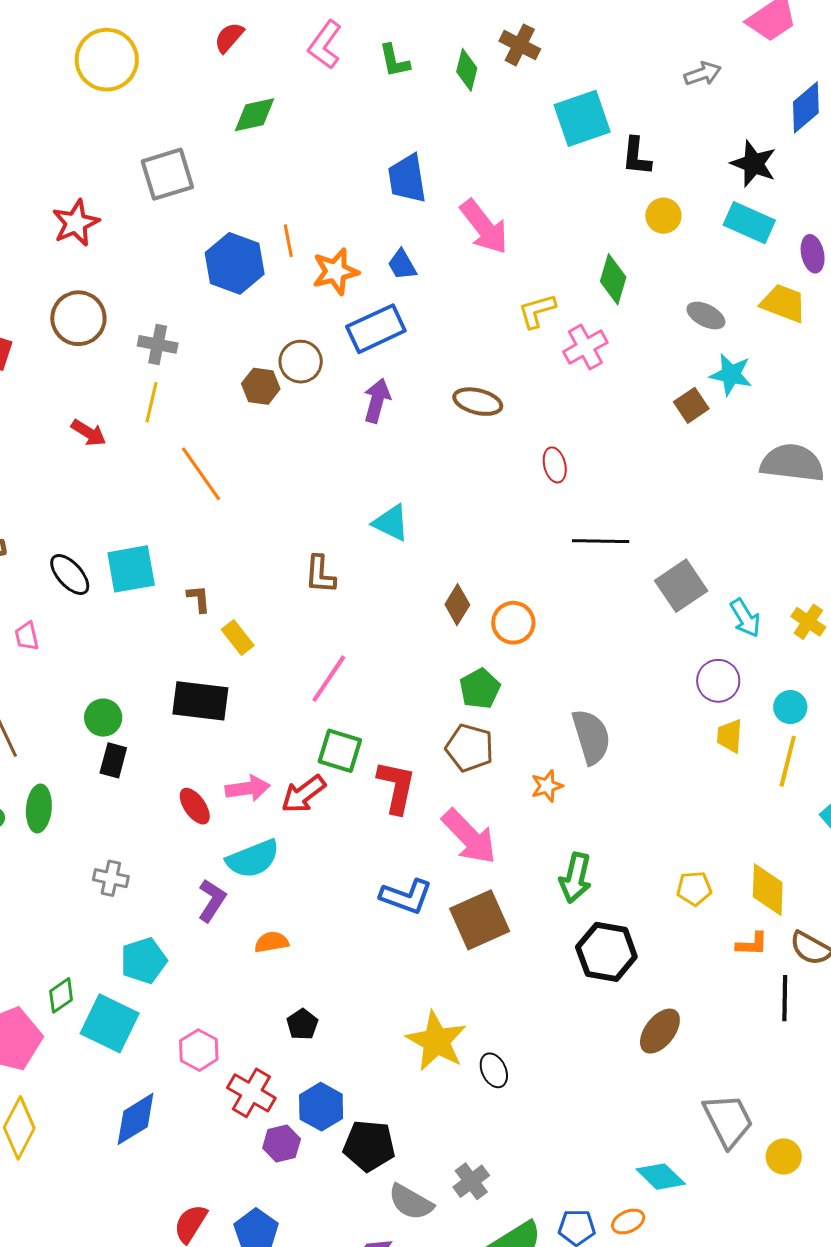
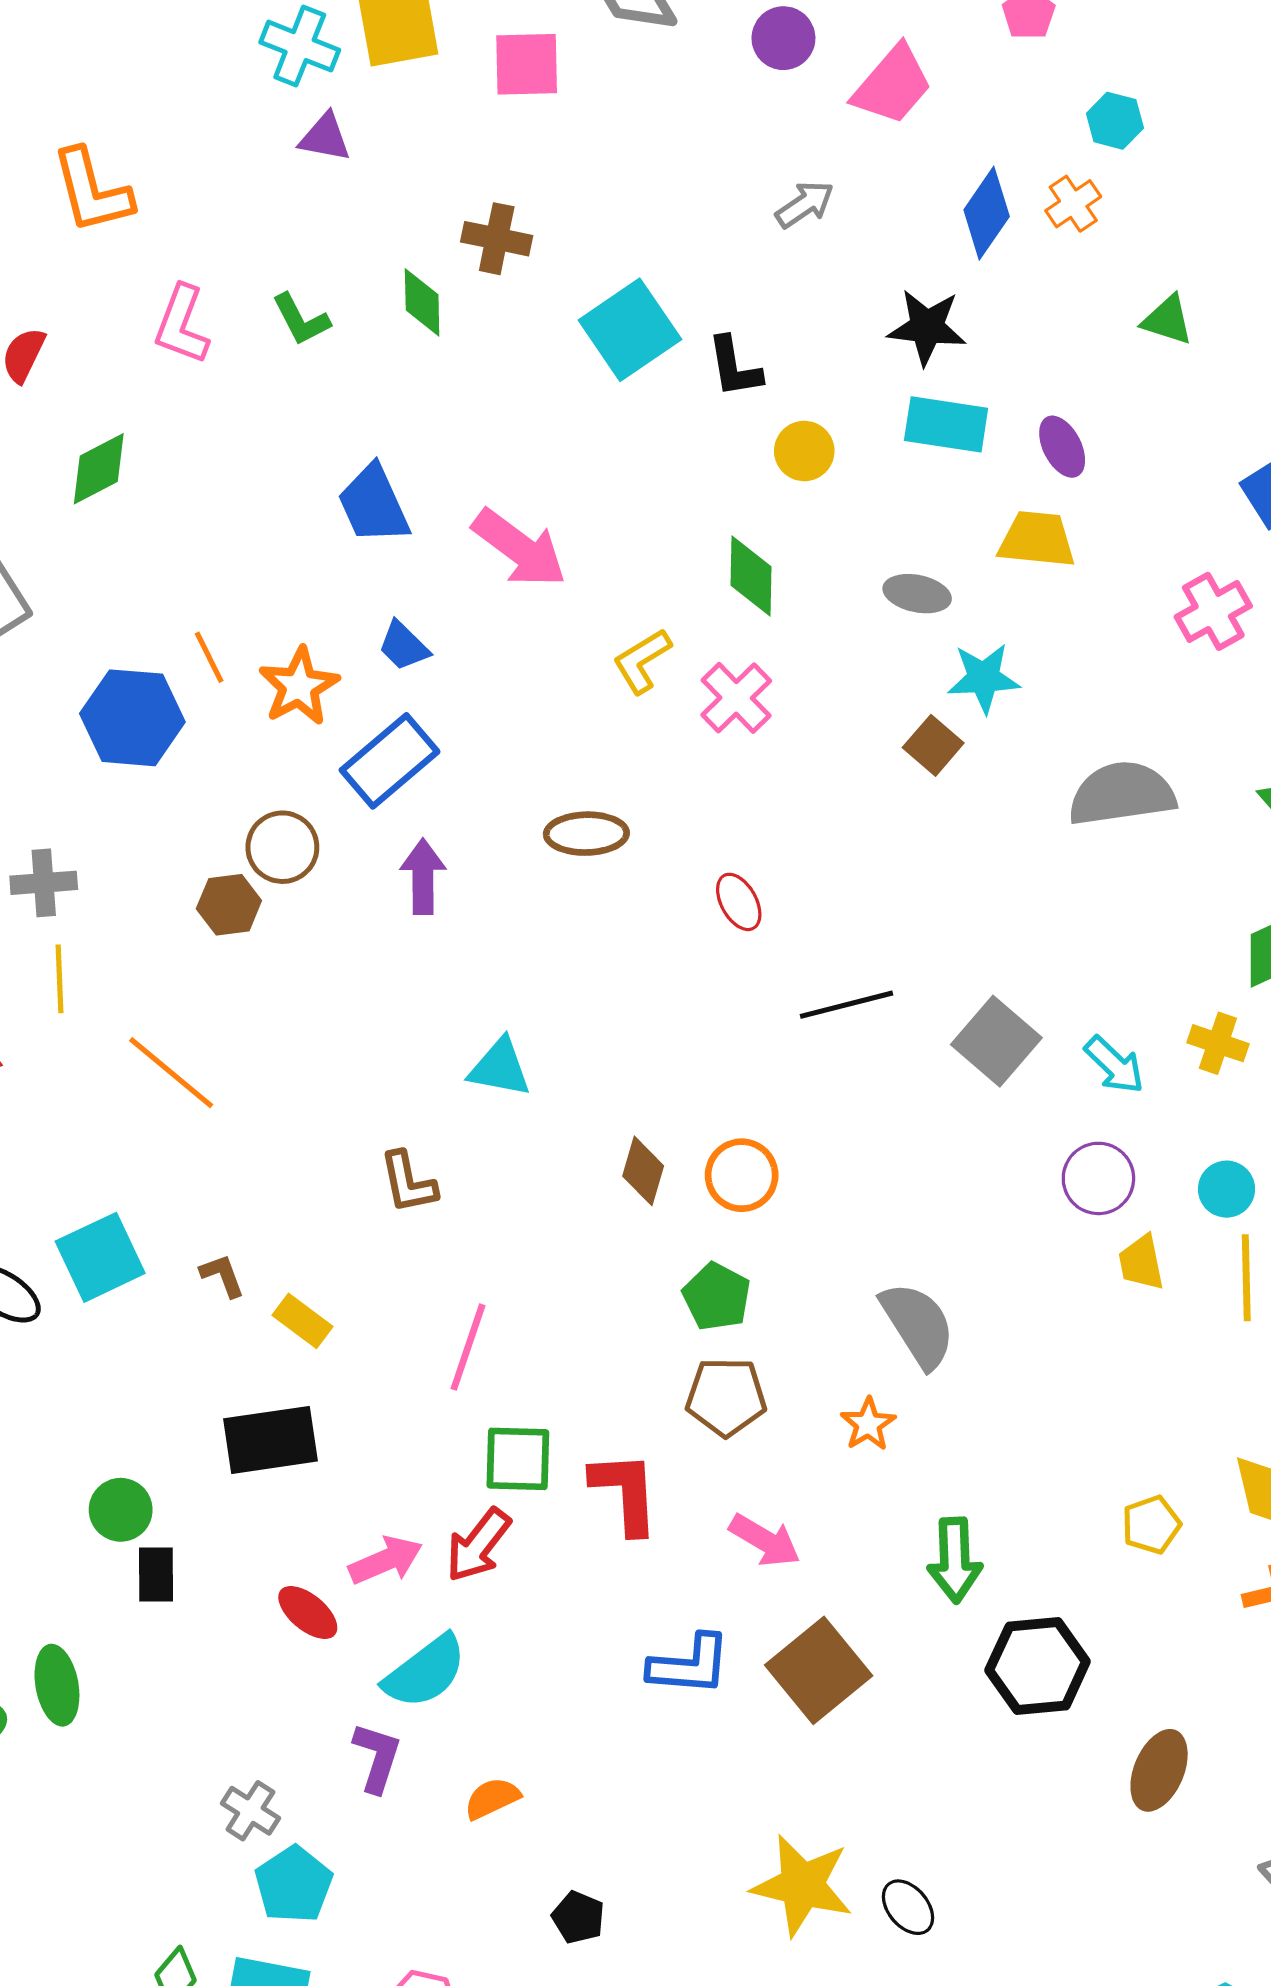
pink arrow: (469, 837) -> (765, 1540), size x0.7
gray cross: (111, 878) -> (250, 1811), moved, turned 36

